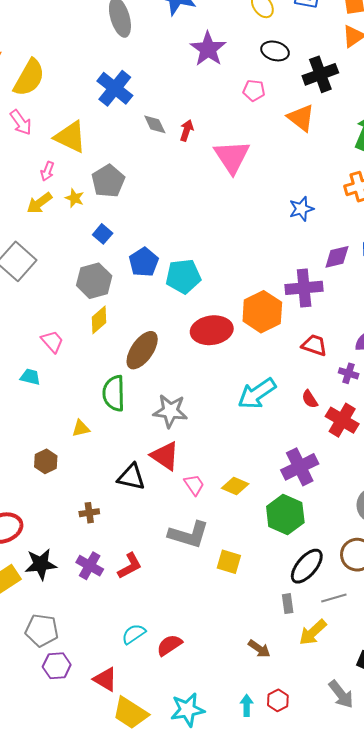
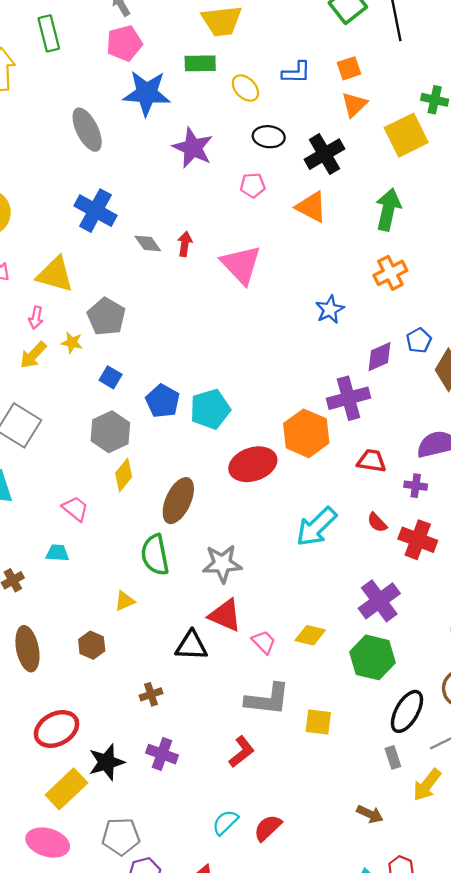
red L-shape: (130, 566) -> (242, 752), moved

